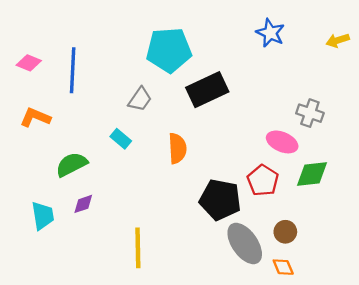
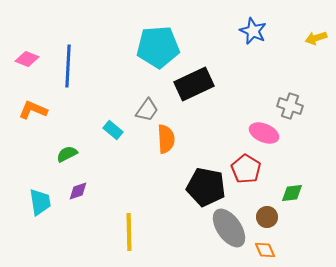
gray trapezoid: (140, 99) -> (147, 110), moved
green semicircle: (72, 164) -> (67, 154), size x0.7
green diamond: (312, 174) -> (292, 193), moved, size x0.7

